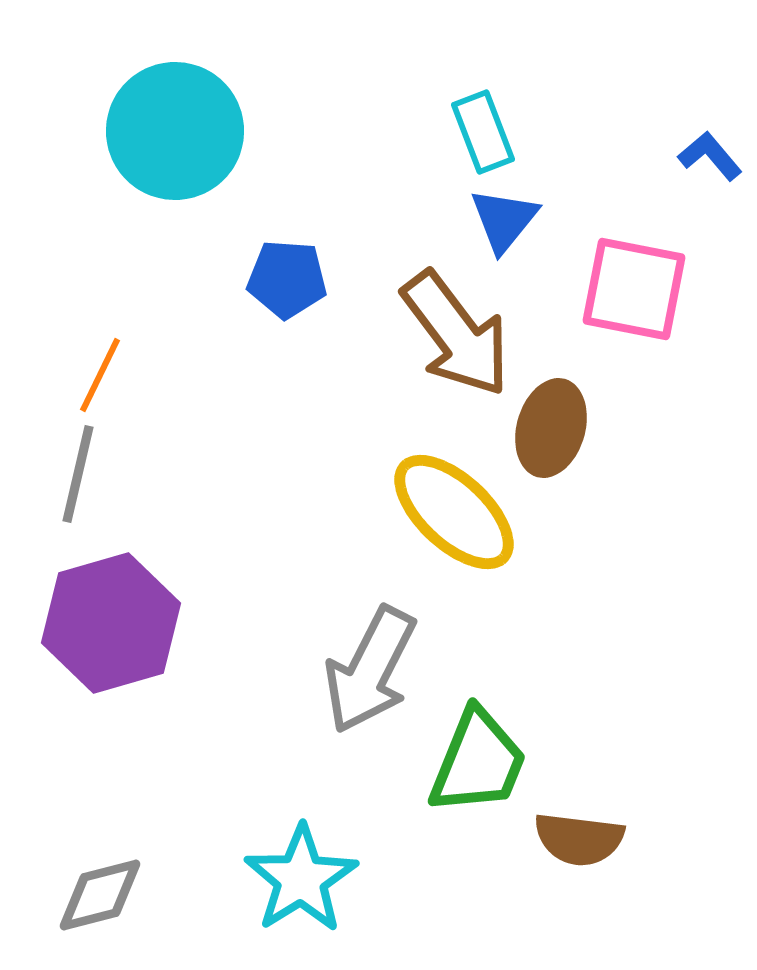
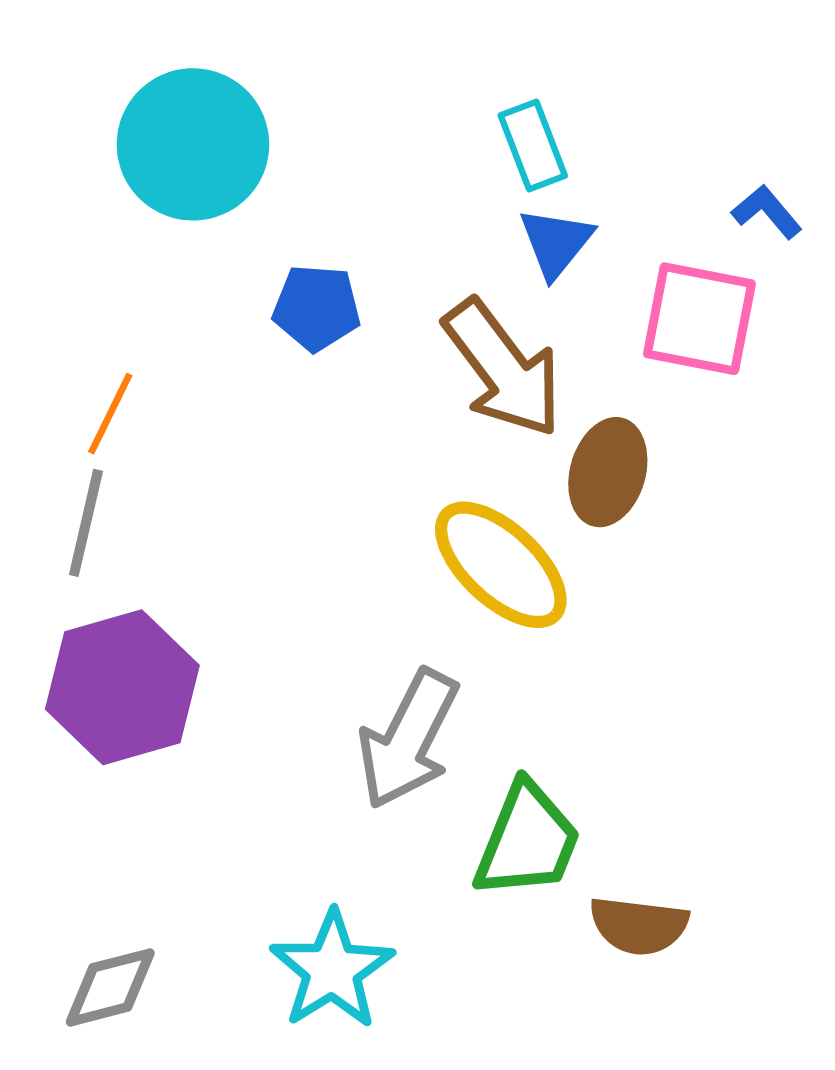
blue L-shape: (710, 156) -> (767, 212), moved

